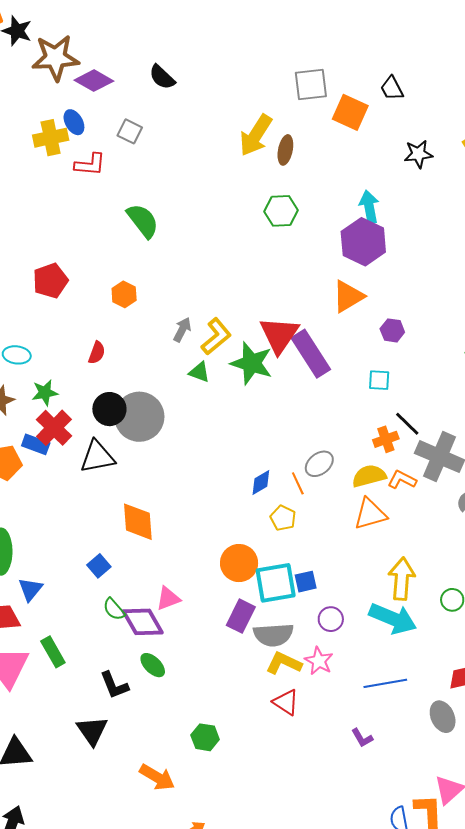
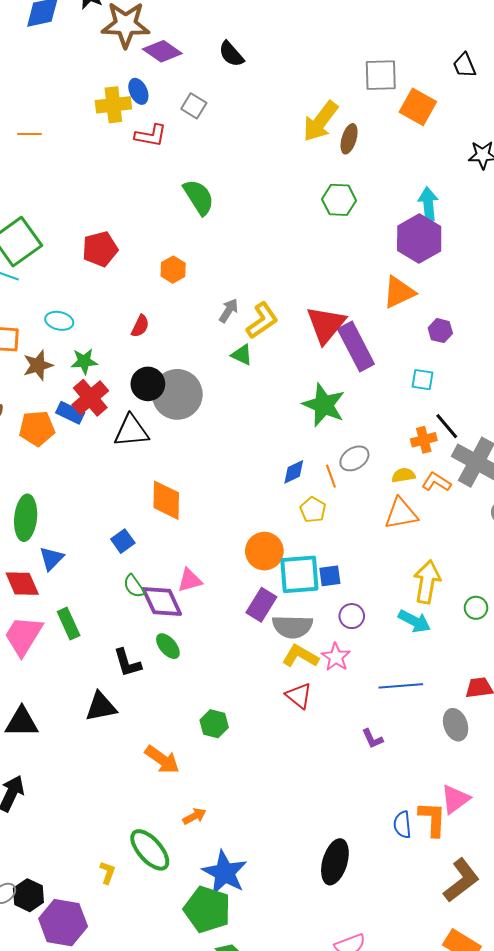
black trapezoid: (392, 88) -> (464, 65), moved
green star: (252, 363) -> (324, 405), moved
yellow semicircle: (369, 476) -> (403, 475), size x0.7
cyan arrow: (393, 619) -> (414, 621), size x0.7
black triangle: (92, 731) -> (101, 707), turned 48

